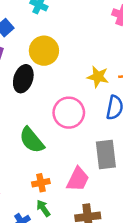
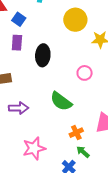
yellow circle: (44, 51) -> (75, 20), moved
pink circle: (69, 113) -> (85, 73), size x0.6

